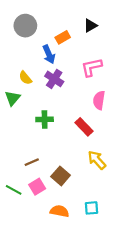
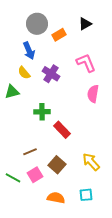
gray circle: (25, 26) -> (37, 24), moved
blue arrow: (49, 54) -> (29, 51), moved
pink L-shape: (91, 67) -> (86, 63), turned 80
green triangle: (13, 98) -> (12, 92), turned 35
red rectangle: (84, 127) -> (62, 130), moved
yellow arrow: (97, 160) -> (91, 162), moved

